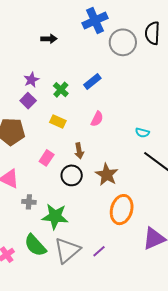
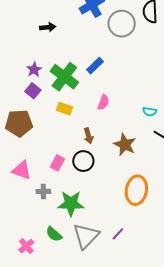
green cross: (61, 90) -> (64, 77), size x1.8
pink rectangle: (47, 158) -> (57, 163), moved
brown star: (107, 175) -> (125, 145), moved
green semicircle: (35, 245) -> (54, 234), size x0.7

